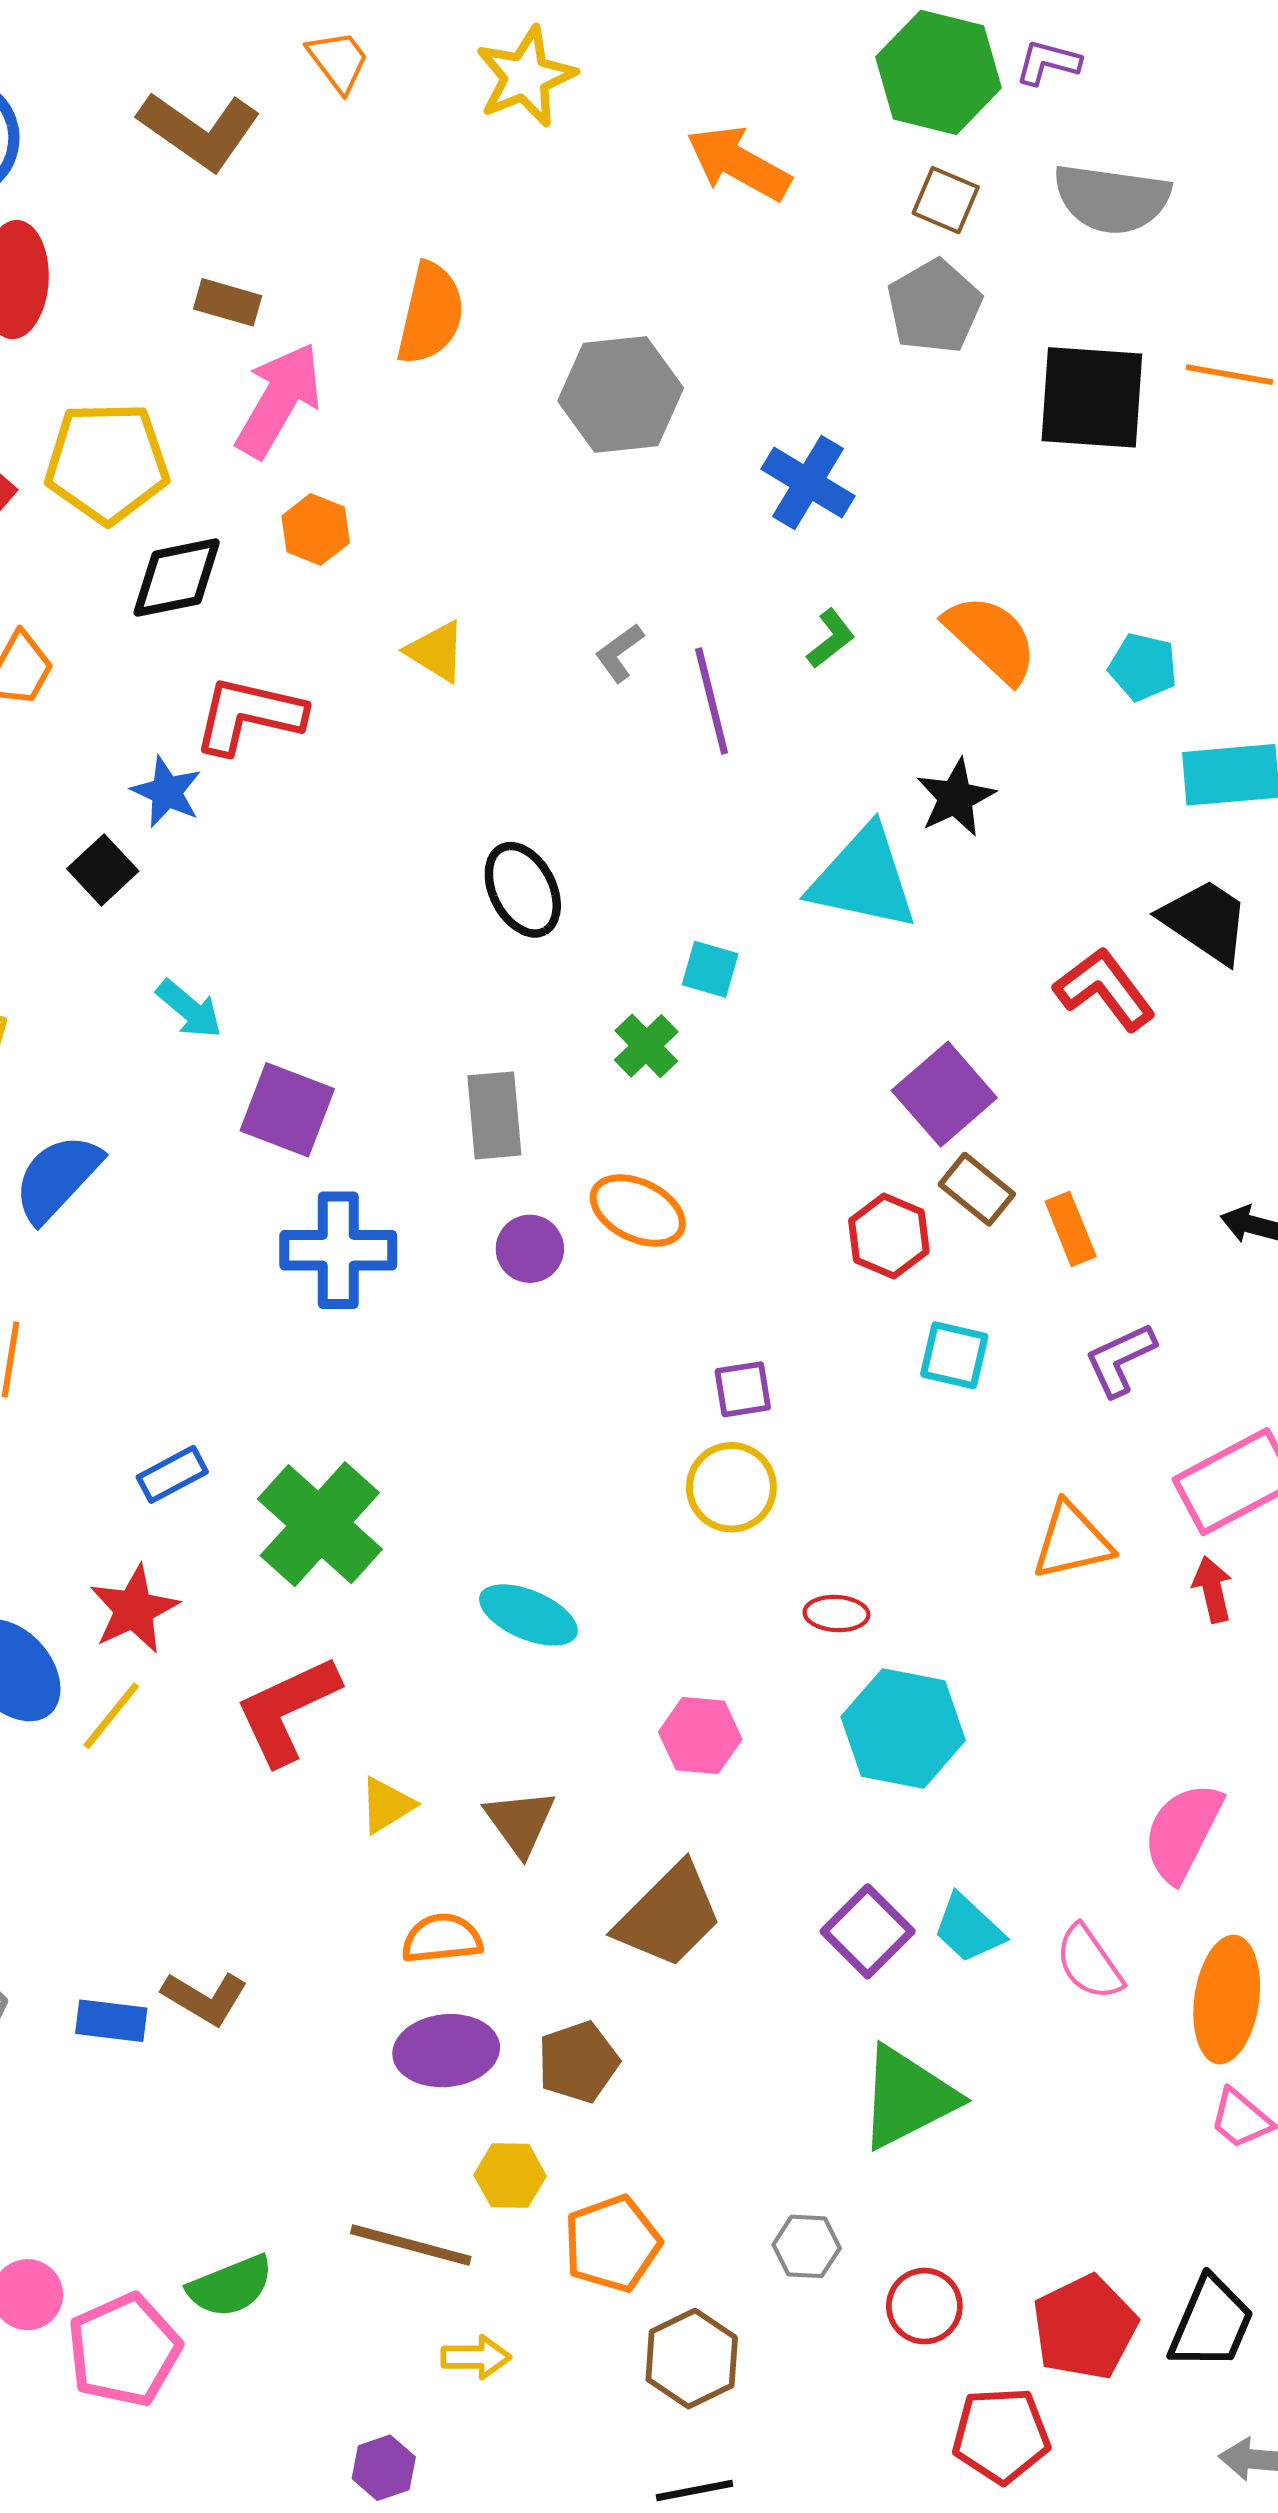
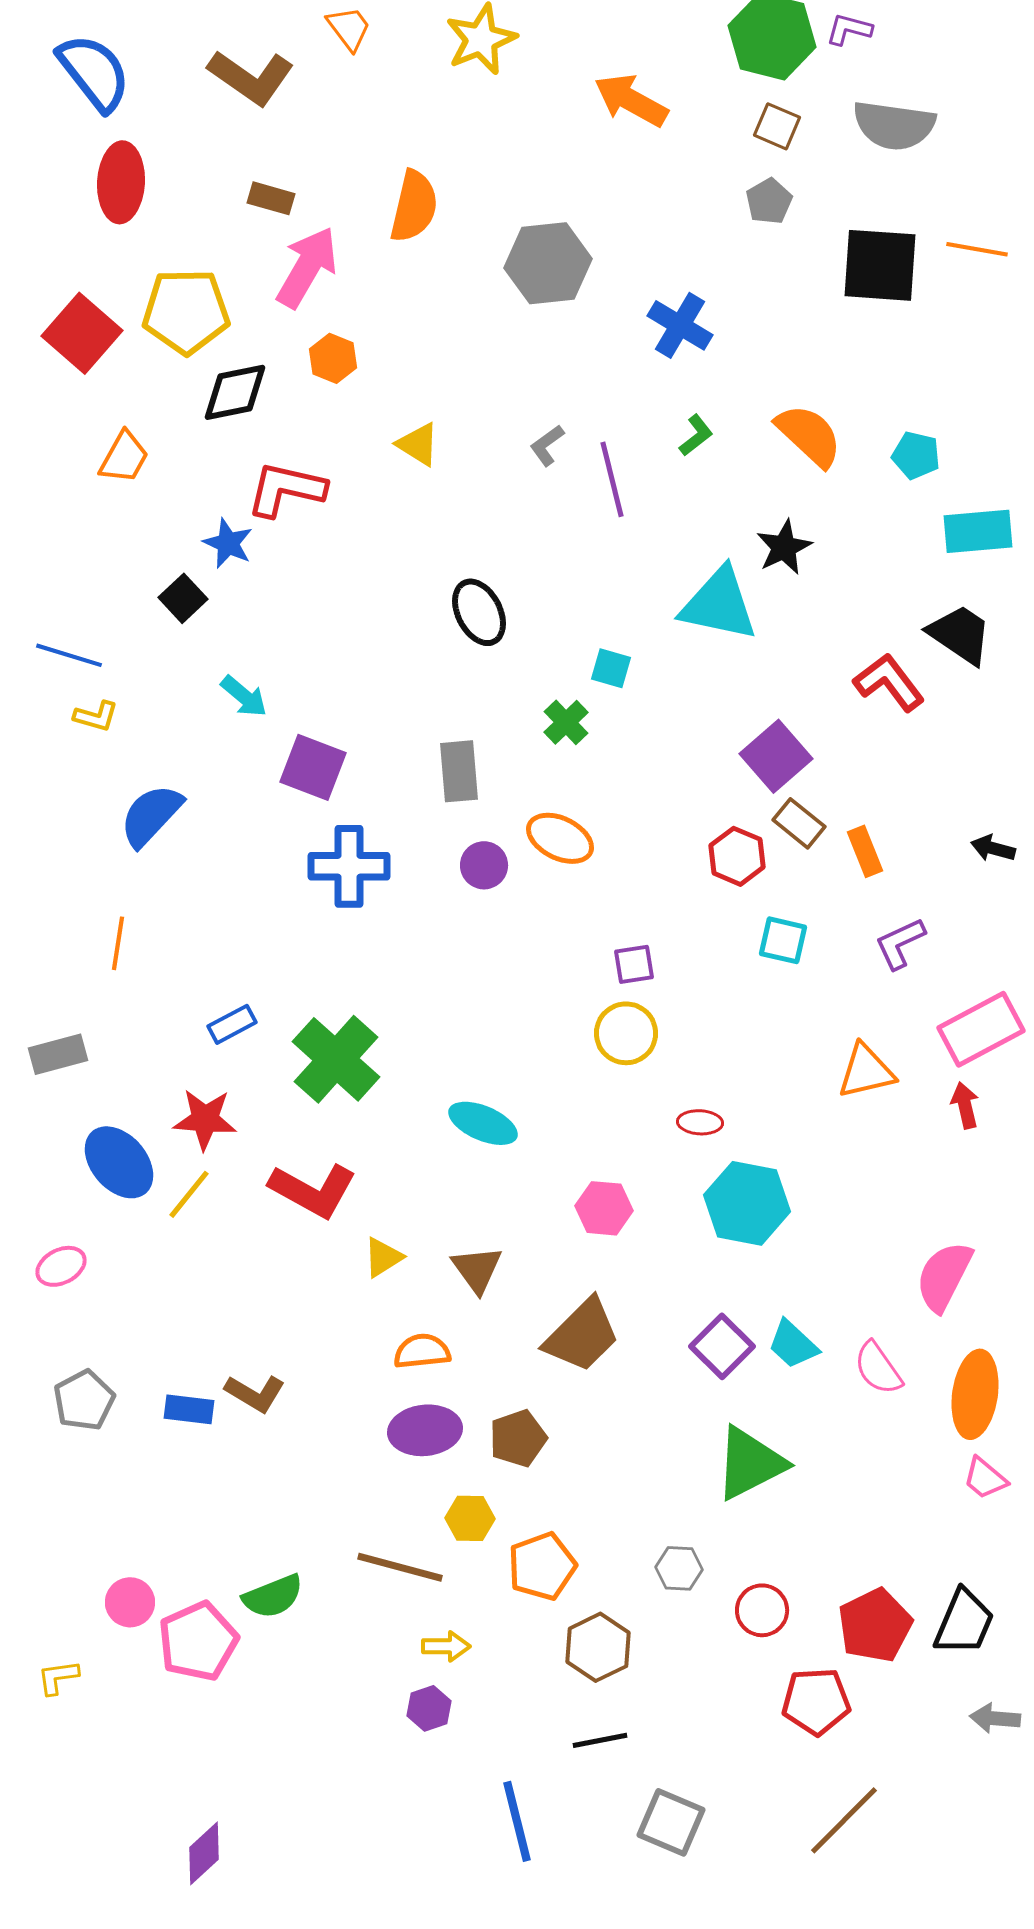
gray pentagon: (934, 307) -> (769, 201), size x0.7
red star: (134, 1609) -> (205, 1119), turned 30
red L-shape: (287, 1710) -> (313, 1190), turned -126
purple hexagon: (384, 2468) -> (429, 1708), moved

